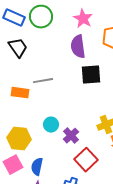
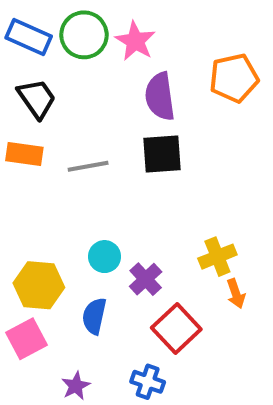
pink star: (83, 19) -> (135, 41), moved
black square: (91, 75) -> (162, 154), moved
orange rectangle: (20, 93) -> (24, 154), moved
blue semicircle: (37, 167) -> (94, 316), moved

